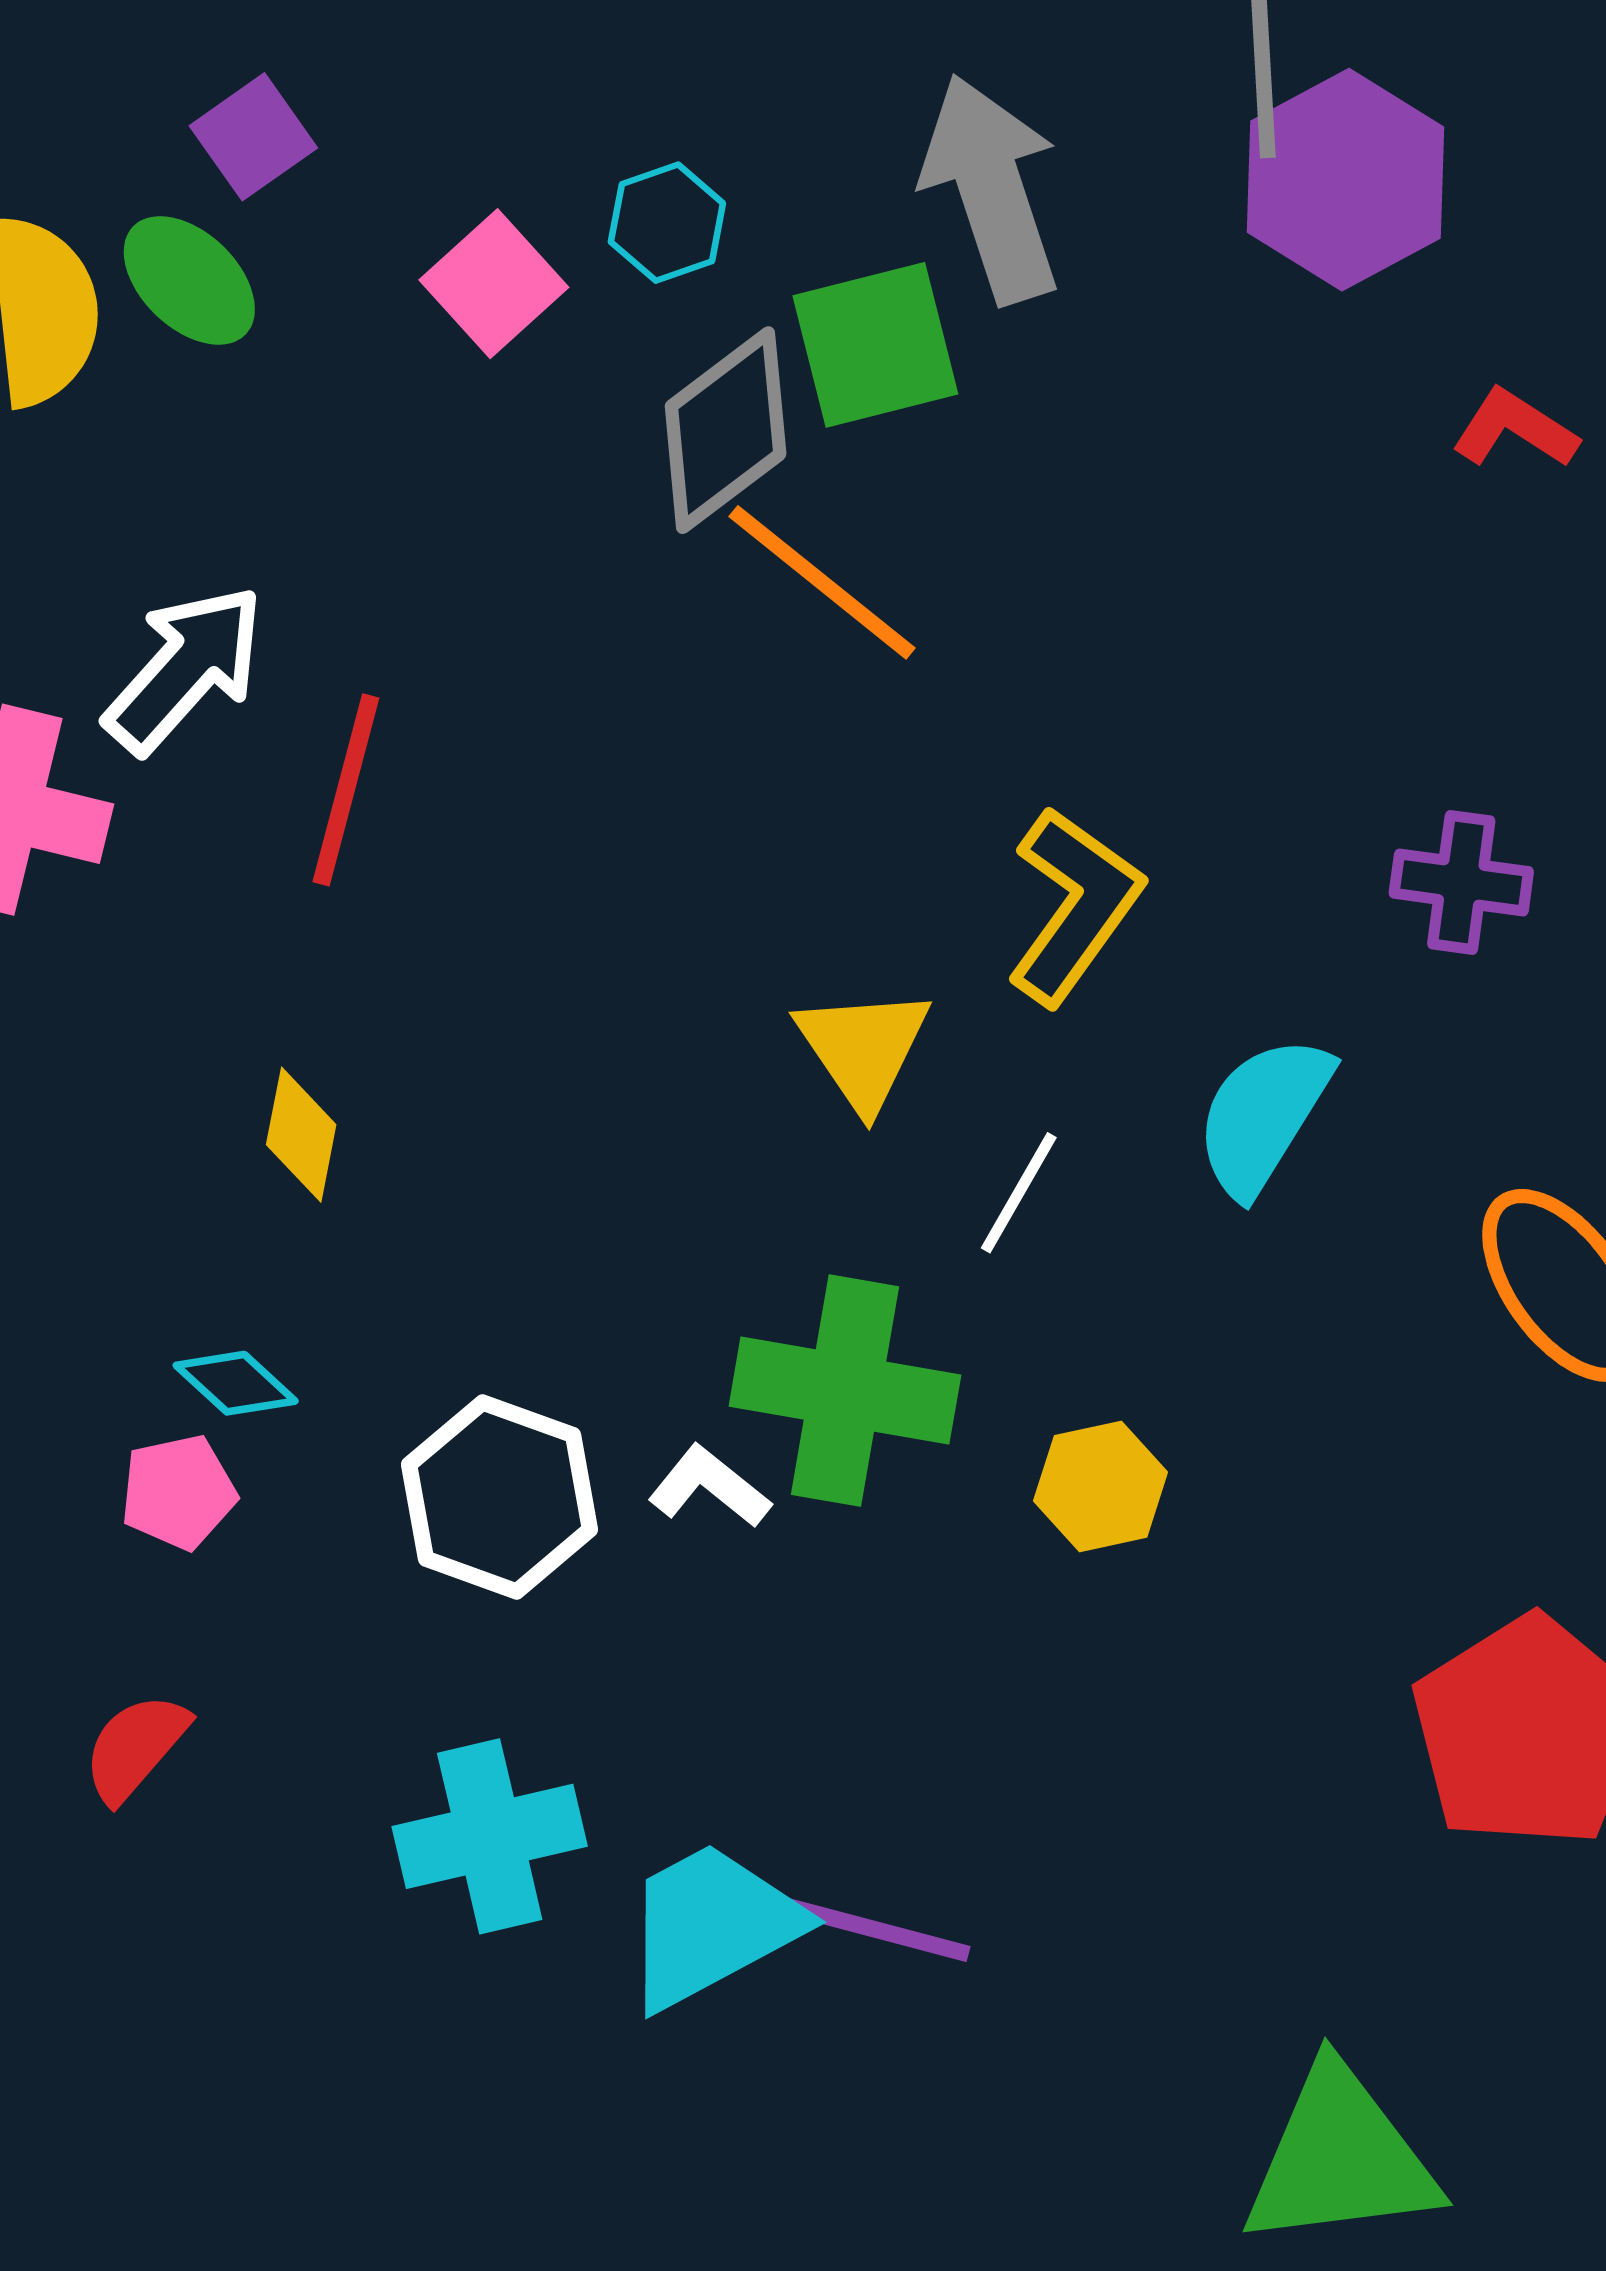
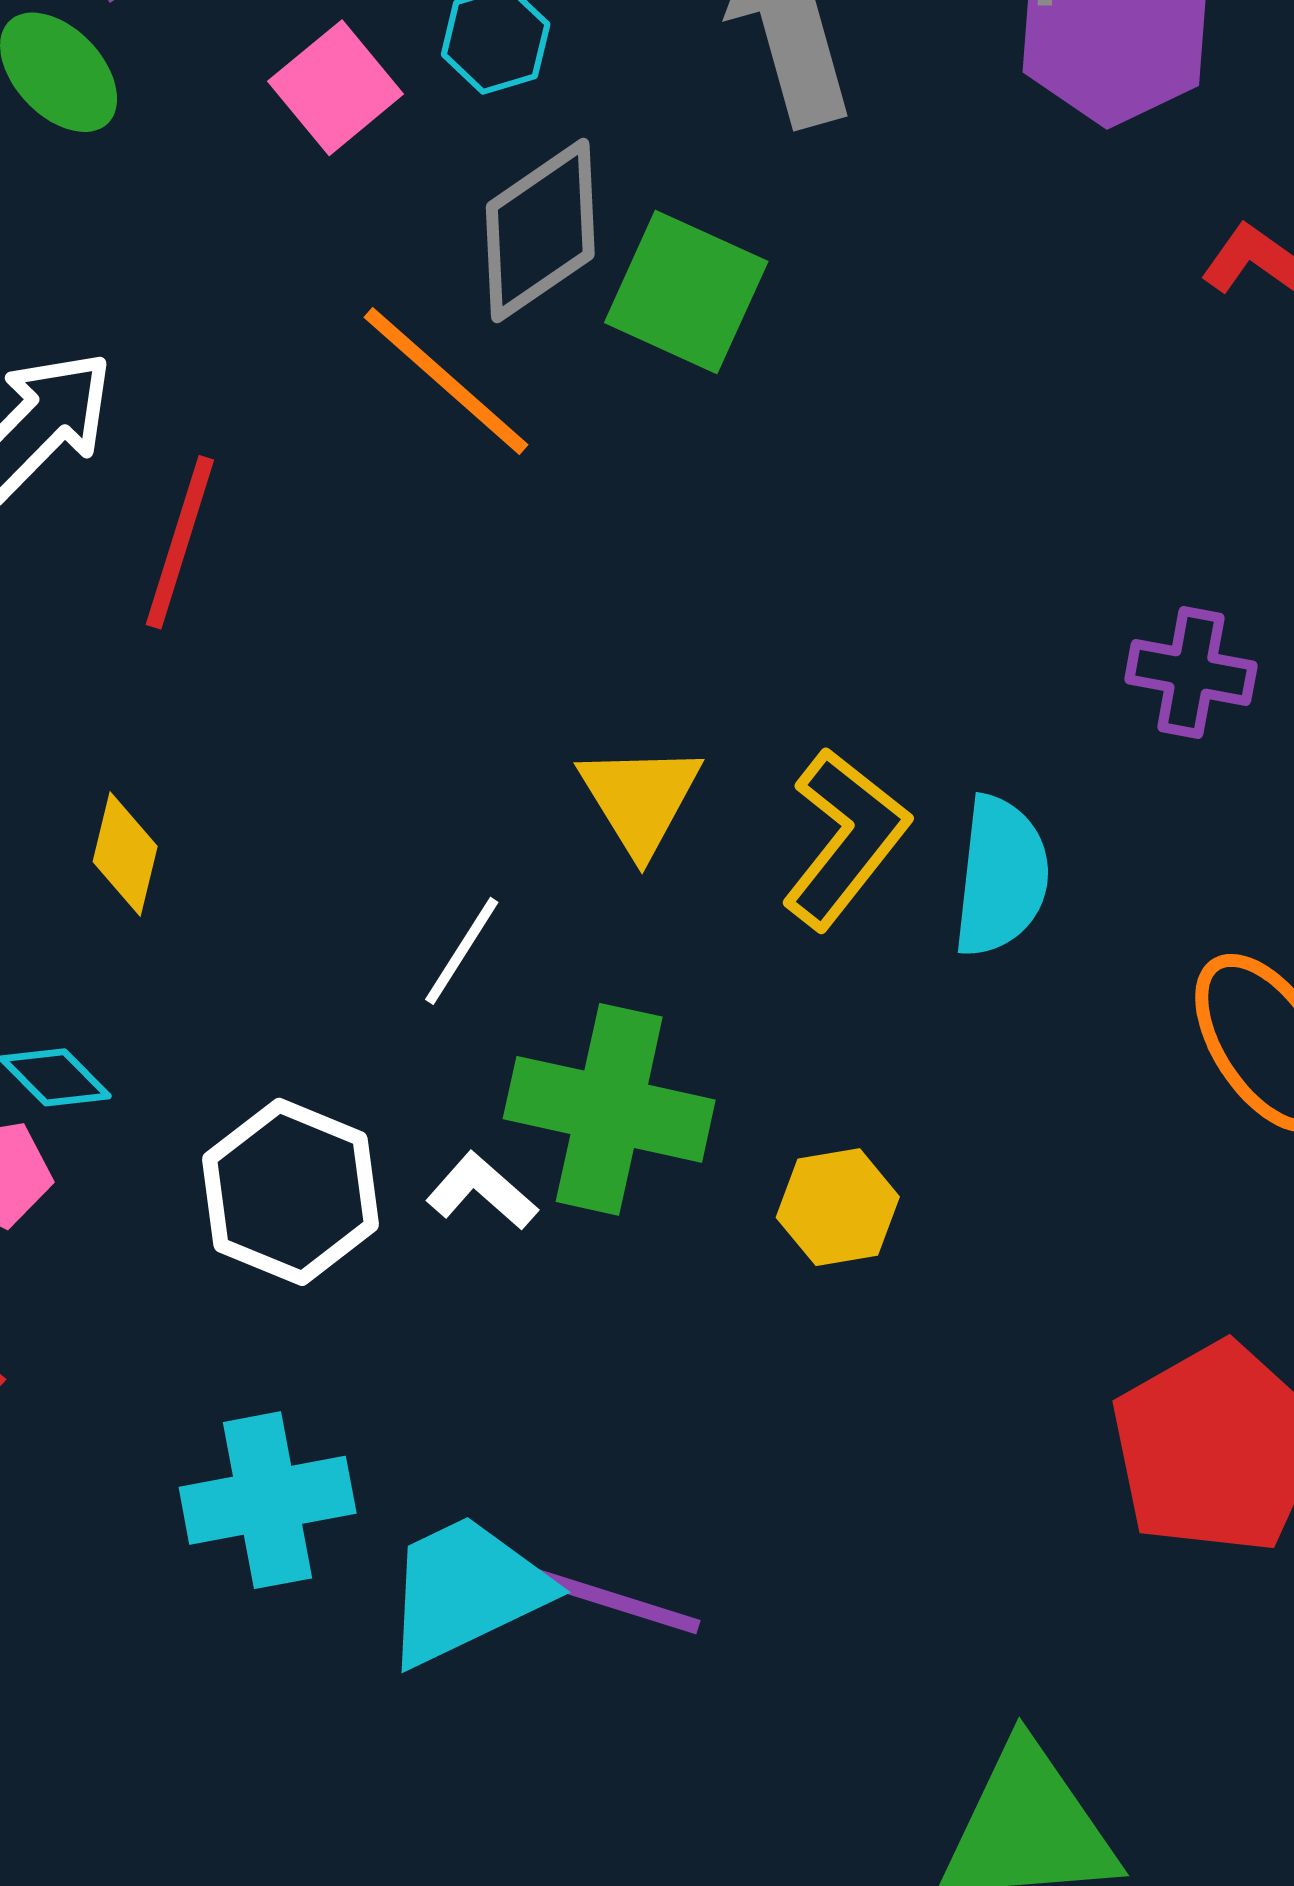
green square: (875, 345) -> (686, 292), moved, turned 36
orange line: (822, 582) -> (446, 381), moved
yellow L-shape: (1074, 906) -> (845, 838), moved
cyan semicircle: (1263, 1115) -> (1001, 876), turned 152
white line: (1019, 1193) -> (462, 951), moved

